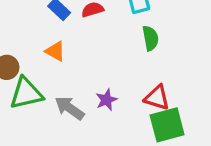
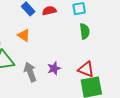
gray arrow: (69, 108) -> (30, 72), turned 30

